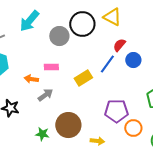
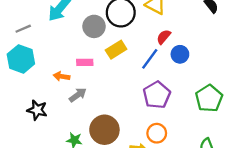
yellow rectangle: (83, 78) -> (116, 50), moved
purple pentagon: (116, 111) -> (157, 95), moved, turned -30
orange circle: (133, 128) -> (157, 133), moved

